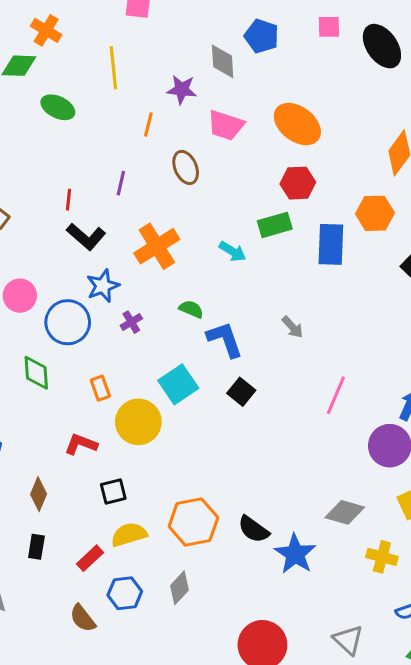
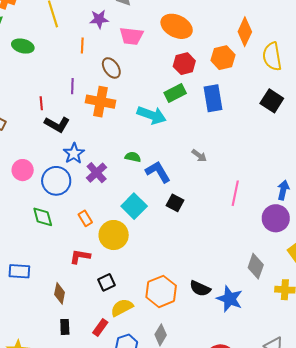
orange hexagon: (375, 213) -> (223, 58), moved
orange cross: (157, 246) -> (101, 102), moved, turned -36
cyan arrow: (233, 251) -> (152, 115), size x1.6
purple cross: (131, 322) -> (97, 173), size x1.5
gray diamond: (345, 512) -> (256, 266), turned -75

